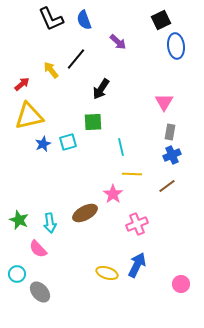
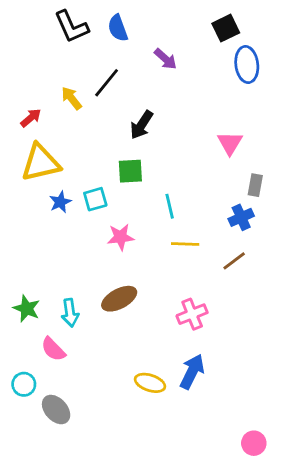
gray rectangle: (170, 132) -> (255, 185), moved
pink star: (113, 194) -> (121, 237), moved, turned 30
pink circle: (181, 284) -> (254, 443), moved

